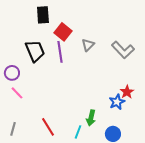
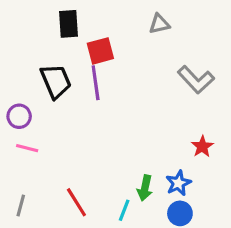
red square: (63, 32) -> (100, 51), turned 36
gray triangle: (88, 45) -> (159, 24), moved, turned 32
pink line: (17, 93) -> (27, 148), turned -32
blue star: (117, 102) -> (178, 183), moved

